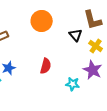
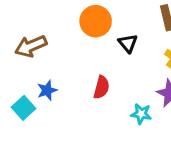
black triangle: (76, 35) -> (128, 43), moved

